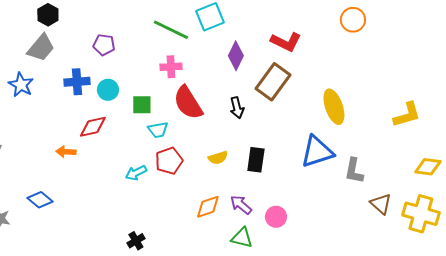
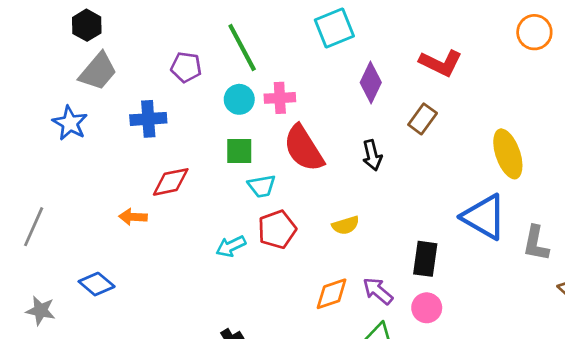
black hexagon: (48, 15) -> (87, 25), moved
green line: (171, 30) -> (242, 48), moved, turned 36
brown rectangle: (273, 82) -> (423, 119), size x0.6
cyan circle: (108, 90) -> (239, 99), moved
blue triangle: (317, 152) -> (484, 217), turned 48
black rectangle: (256, 160) -> (425, 259), moved

